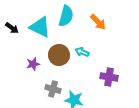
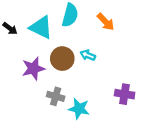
purple star: (33, 64) -> (33, 69), size x1.5
purple cross: (109, 77) -> (125, 94), moved

